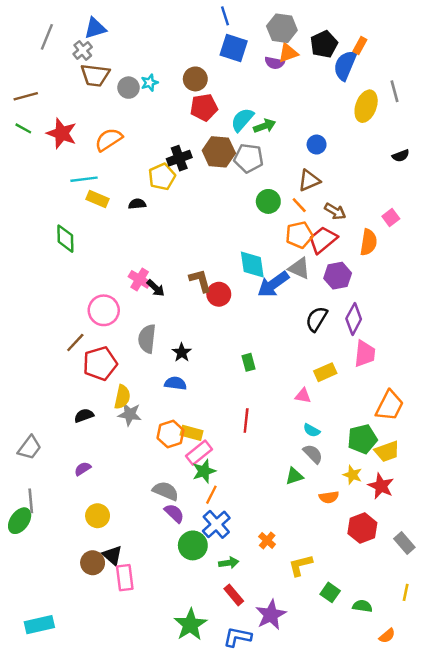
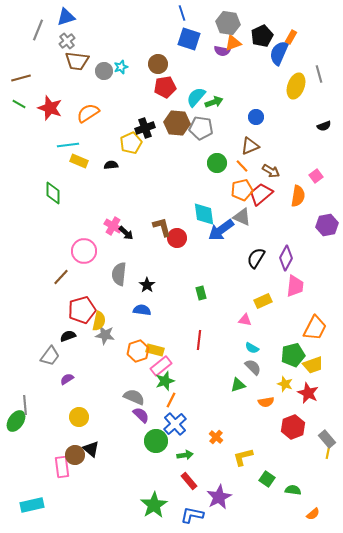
blue triangle: (95, 28) -> (66, 17), moved
purple hexagon: (338, 276) -> (327, 225), moved
red pentagon: (100, 364) -> (82, 310), moved
gray trapezoid: (29, 448) -> (50, 356), moved
pink rectangle: (125, 578) -> (62, 467), moved
yellow line: (406, 592) -> (328, 452), moved

